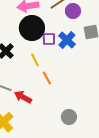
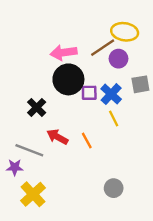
yellow line: (35, 60) -> (114, 118), moved
red arrow: (23, 97) -> (57, 137), moved

